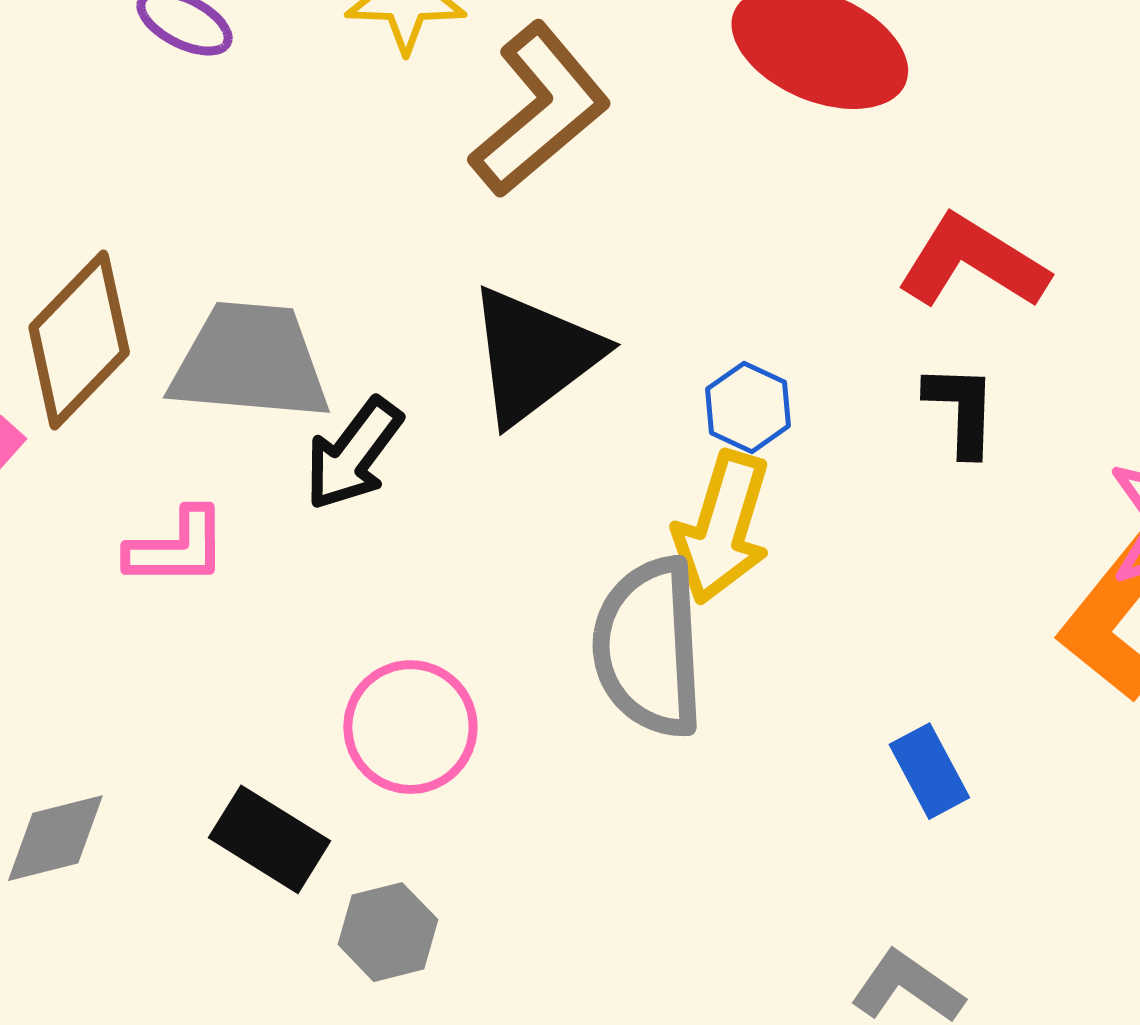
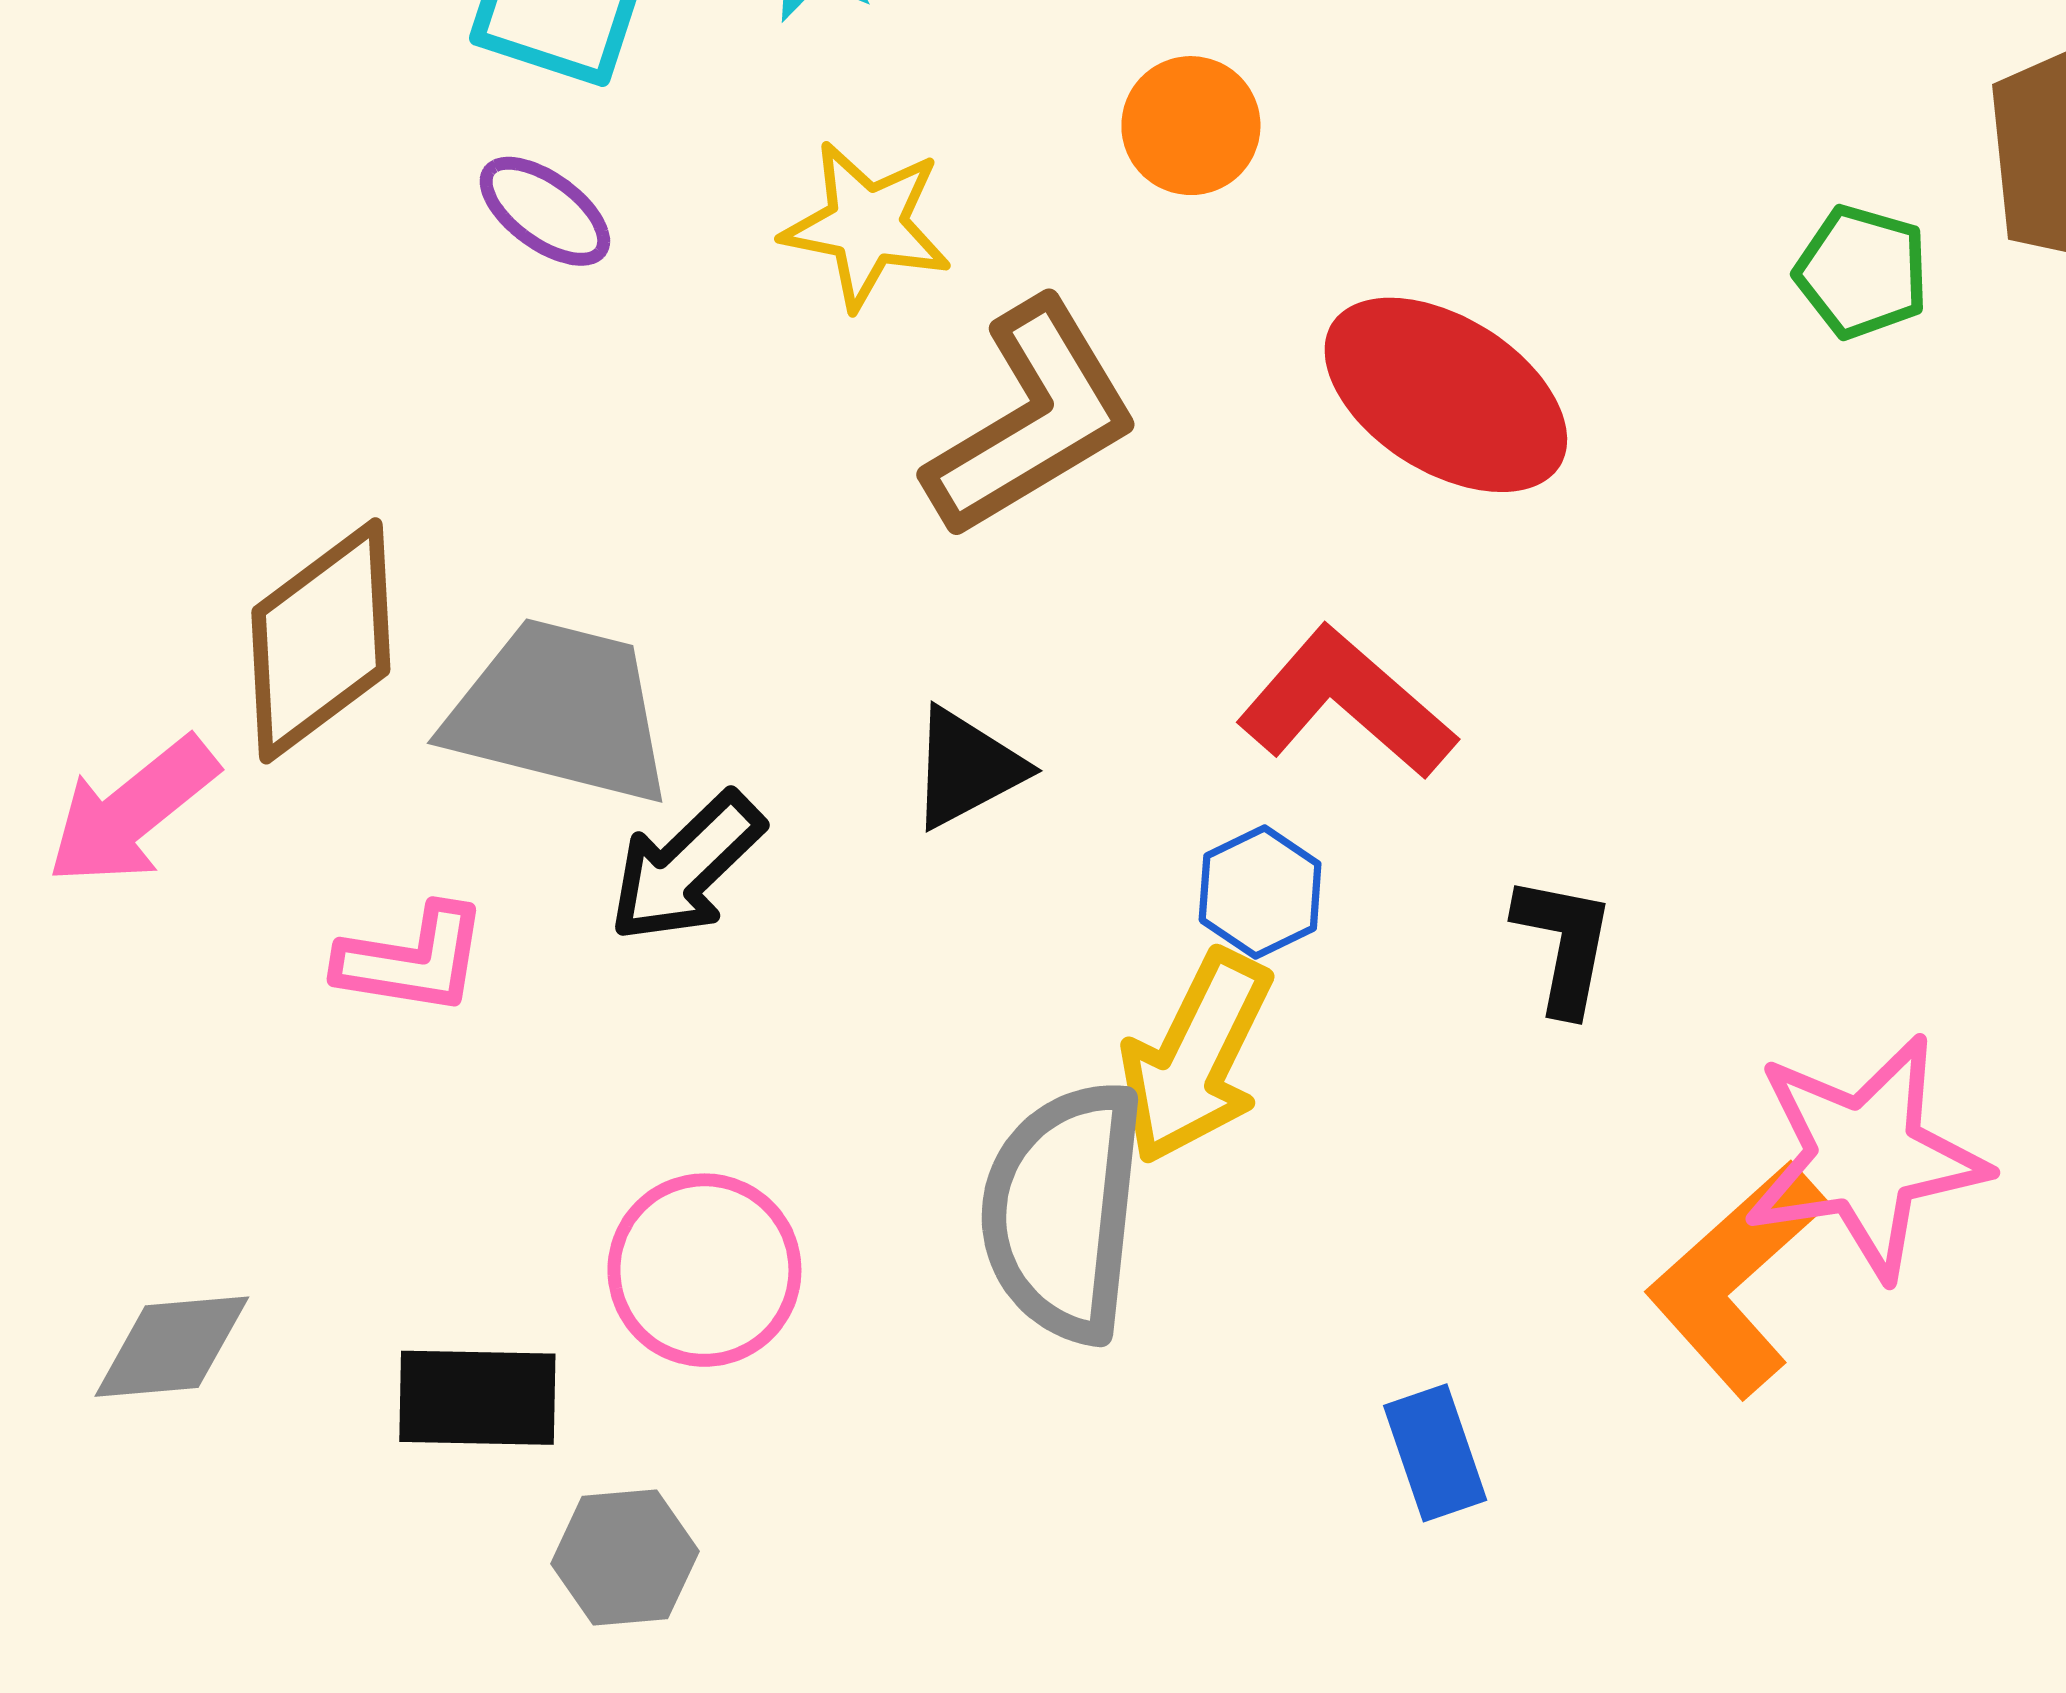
red L-shape: (973, 262) -> (1346, 703), moved
black triangle: (534, 355) -> (967, 768), size x0.6
black rectangle: (269, 839) -> (477, 1398), turned -40

